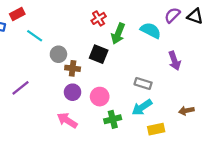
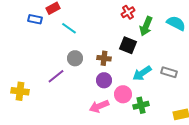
gray circle: (58, 54) -> (75, 58), moved
pink circle: (100, 97) -> (123, 94), moved
cyan arrow: (142, 107) -> (142, 73), moved
pink arrow: (67, 120) -> (99, 106), turned -54

